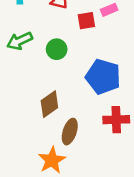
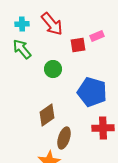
green arrow: (20, 41) -> (22, 49), moved, turned 75

